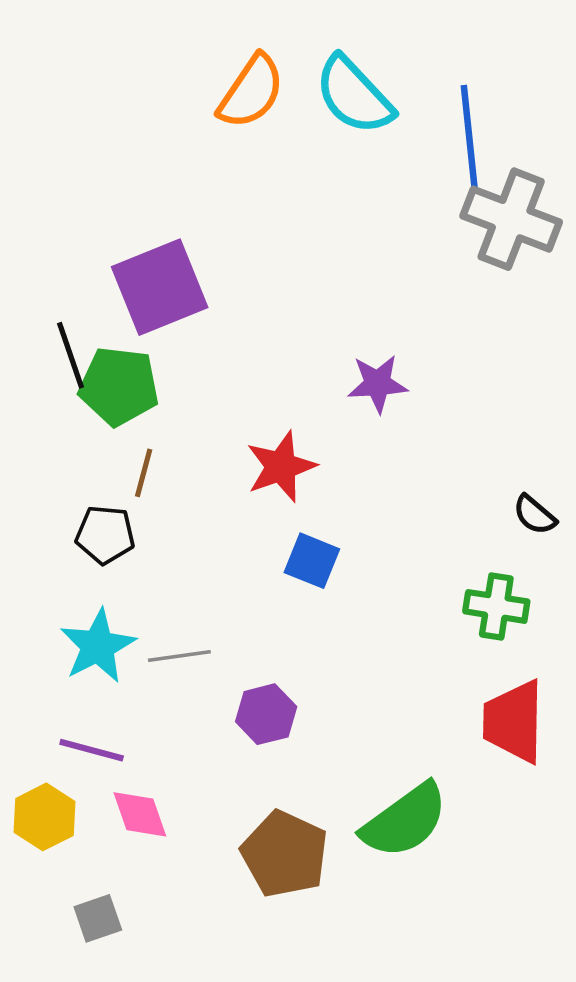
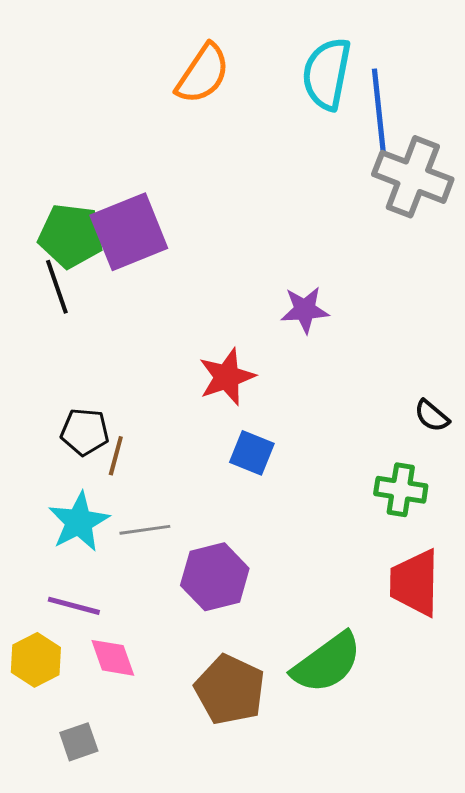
cyan semicircle: (354, 95) -> (327, 74), moved, turned 54
green pentagon: (119, 386) -> (71, 236), moved
brown line: (144, 473) -> (116, 456), moved
purple hexagon: (266, 714) -> (215, 577), size x1.4

